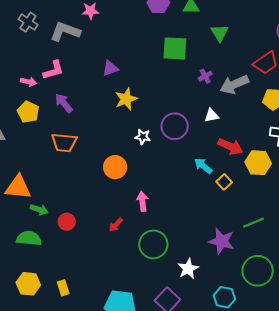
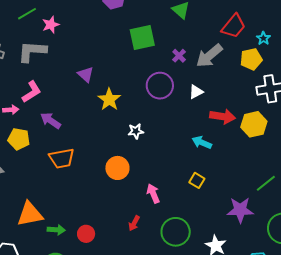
purple triangle: (110, 68) -> (86, 74), turned -42
purple circle: (175, 126) -> (160, 86), moved
yellow square: (224, 182) -> (197, 180), moved

